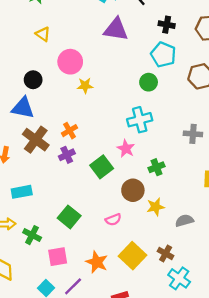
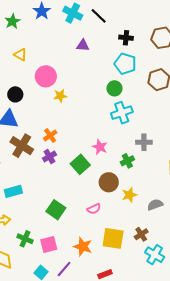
purple triangle: (116, 29) -> (83, 45), size x0.6
cyan cross: (140, 120) -> (122, 113), moved
gray cross: (193, 134) -> (144, 142), moved
green cross: (32, 235) -> (25, 239), moved
brown cross: (166, 254) -> (141, 234), turned 32
yellow square: (133, 256) -> (113, 238), turned -30

